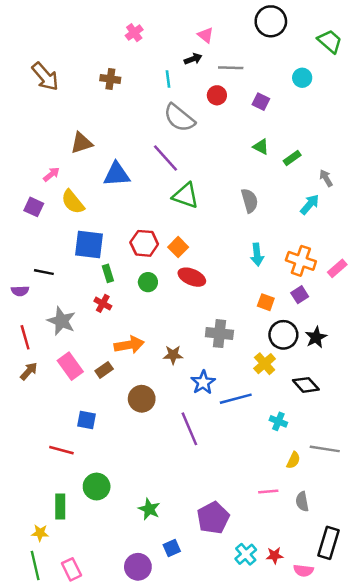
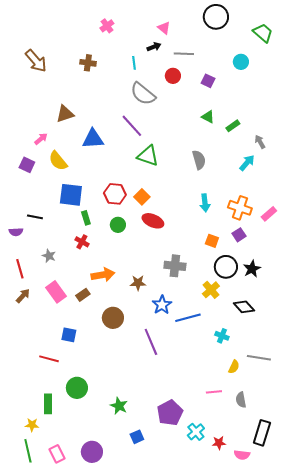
gray star: (61, 321) -> (49, 256), size x0.6
cyan cross: (246, 554) -> (196, 432), moved
purple circle: (138, 567) -> (92, 452), moved

